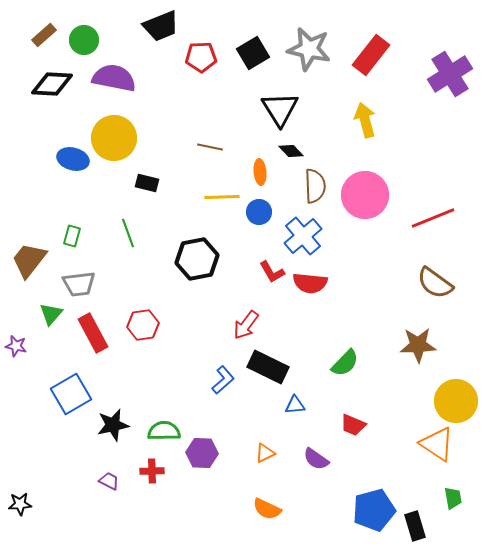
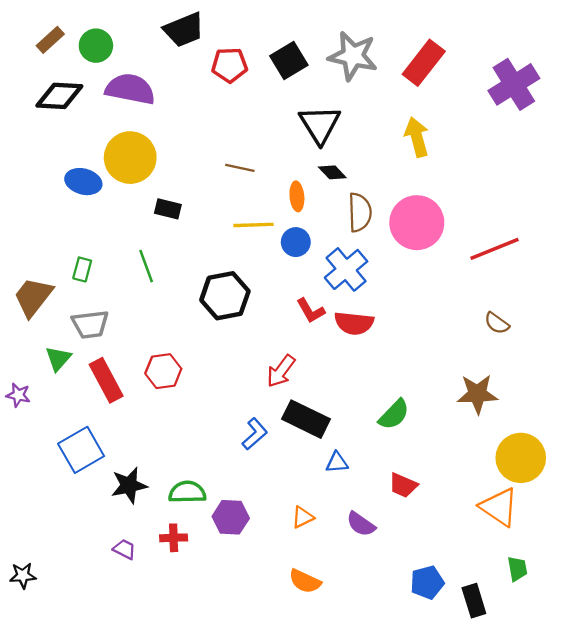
brown semicircle: (435, 283) -> (497, 323), size x0.6
blue pentagon: (374, 510) -> (427, 582), size x0.7

